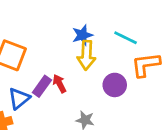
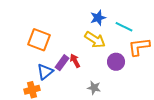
blue star: (82, 35) -> (98, 18), moved
yellow arrow: (86, 55) -> (95, 40), turned -60

